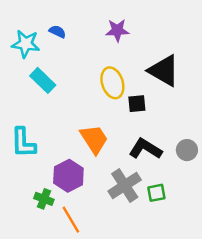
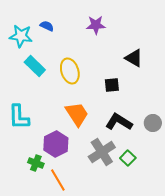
black triangle: (164, 71) -> (134, 58), size x0.7
yellow ellipse: (112, 83) -> (70, 71), moved
green square: (156, 193) -> (128, 158), turned -35

